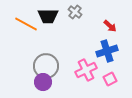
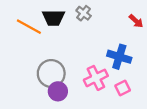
red arrow: (110, 26) -> (136, 21), moved
blue cross: (107, 51) -> (119, 57), turned 35
purple circle: (43, 82) -> (58, 91), moved

